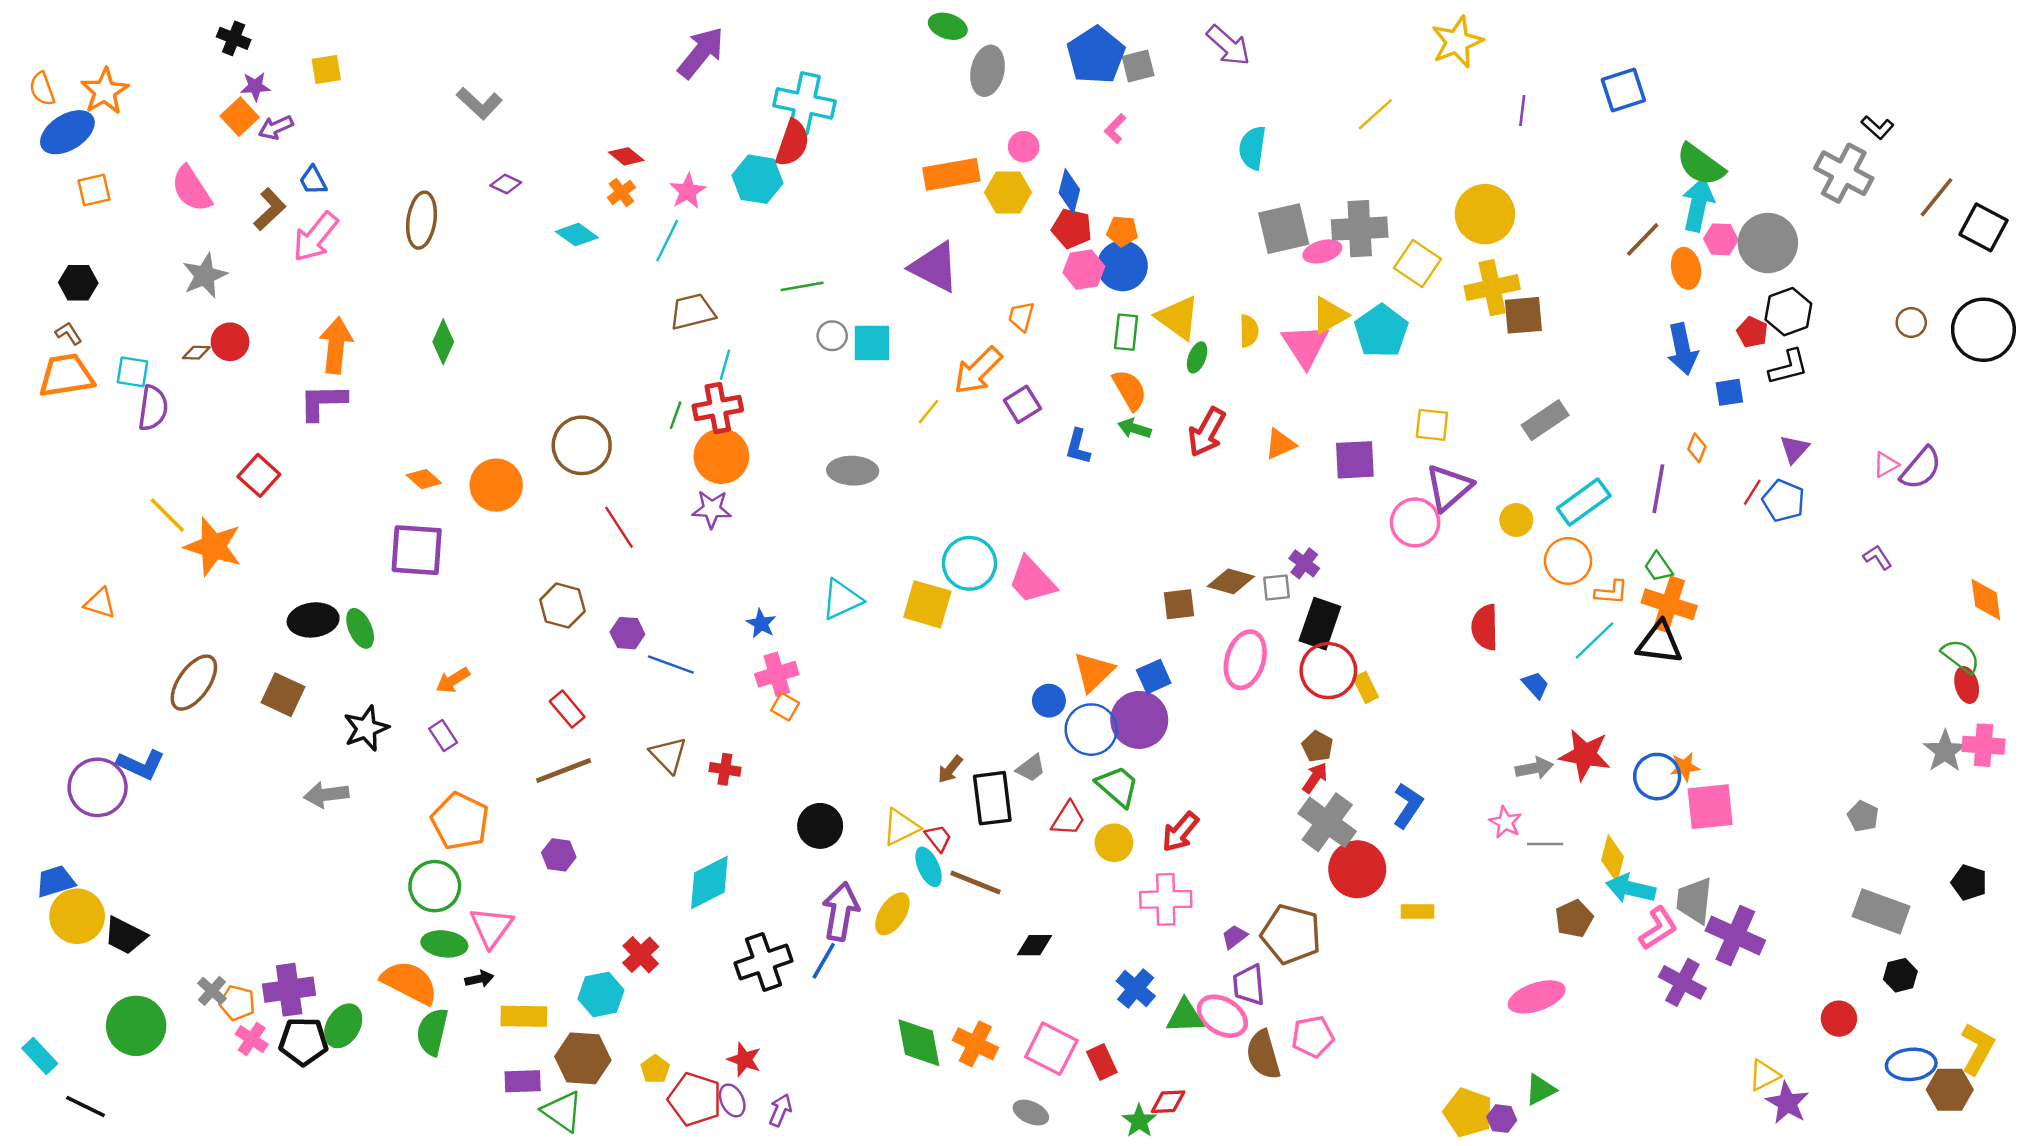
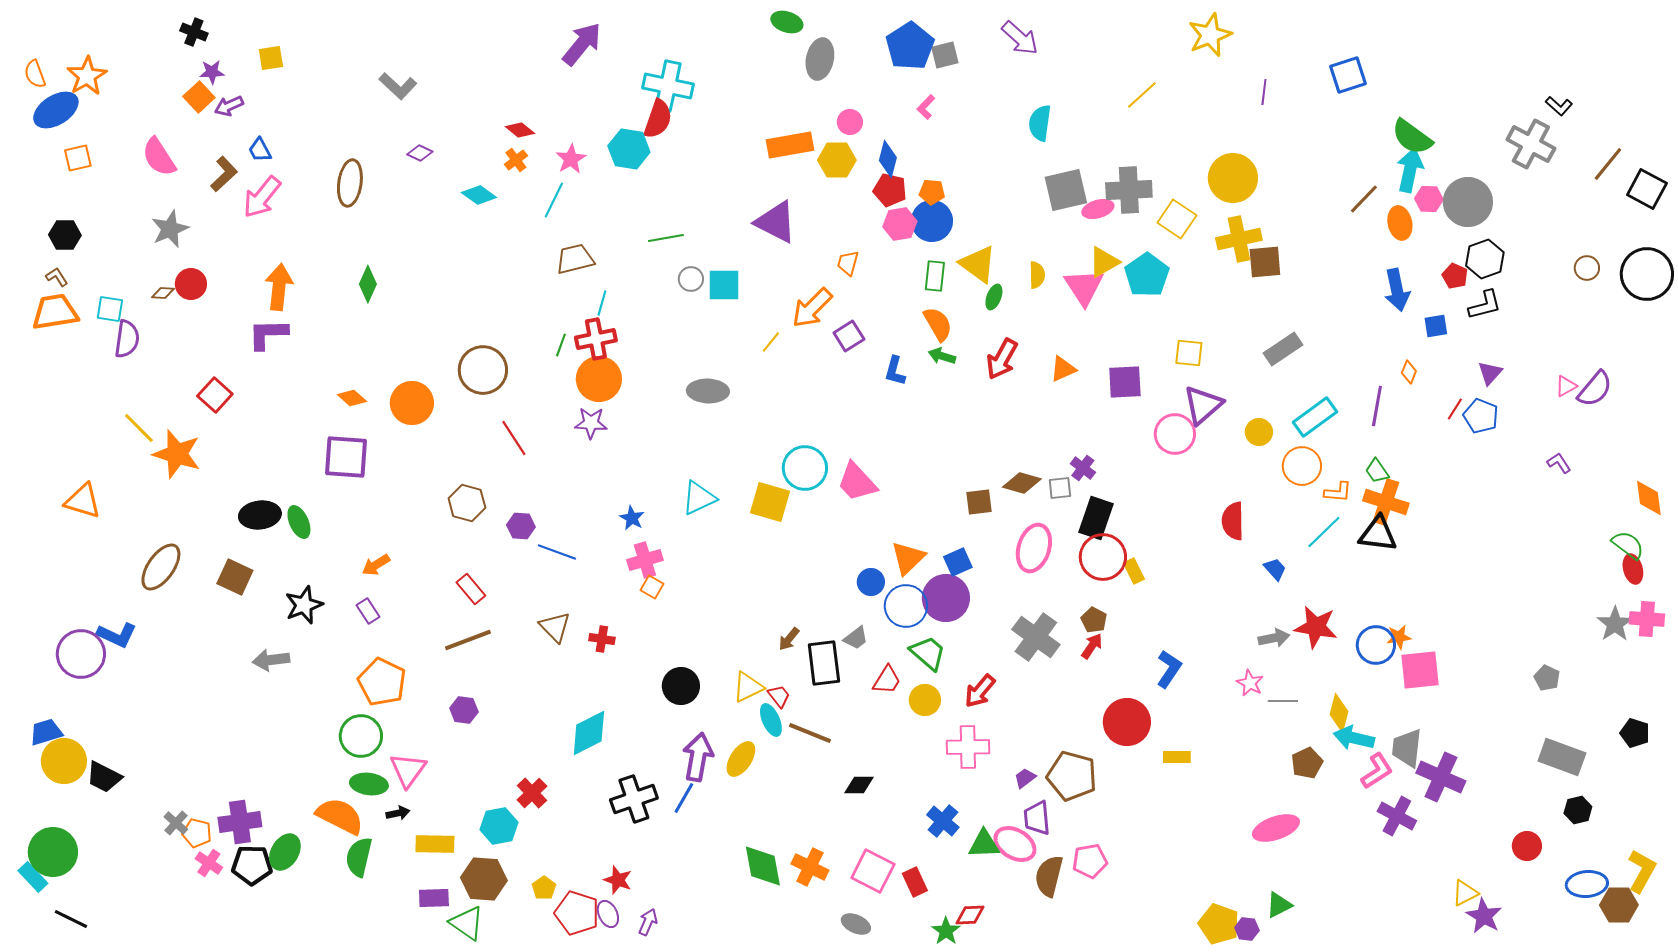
orange triangle: (100, 603) -> (83, 501), size x1.4
gray cross: (1327, 822) -> (1036, 637), moved
green circle: (136, 1026) -> (53, 852), moved
brown semicircle: (1263, 1055) -> (1049, 876), turned 30

